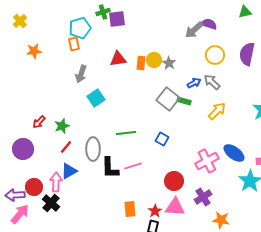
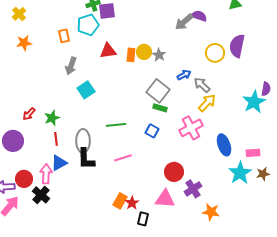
yellow cross: (20, 21) -> (19, 14), moved
cyan pentagon: (80, 28) -> (88, 25), moved
yellow circle: (215, 55) -> (215, 53), moved
gray arrow: (212, 82) -> (202, 85), moved
green rectangle: (184, 101) -> (160, 108), moved
red line: (66, 147) -> (56, 139), turned -48
blue ellipse: (234, 153) -> (224, 145), turned 35
pink cross: (207, 161) -> (191, 128), moved
black L-shape: (110, 168) -> (86, 159), moved
red circle: (174, 181) -> (174, 172), moved
orange rectangle: (130, 209) -> (120, 201), turned 35
red star: (155, 211) -> (132, 203), moved

